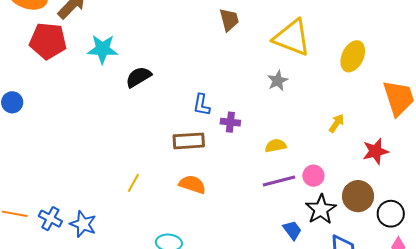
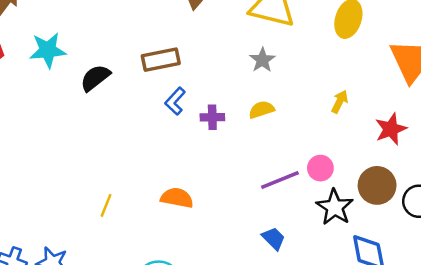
blue L-shape: (202, 105) -> (175, 101), turned 40
brown rectangle: (189, 141) -> (161, 60), moved
yellow semicircle: (276, 146) -> (262, 110), moved
blue trapezoid: (292, 230) -> (274, 238), moved

